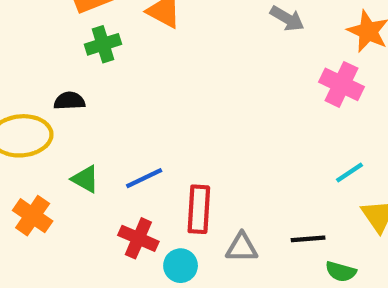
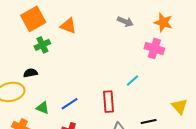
cyan line: (349, 173) -> (132, 81), moved
red rectangle: (199, 209) -> (109, 102), moved

